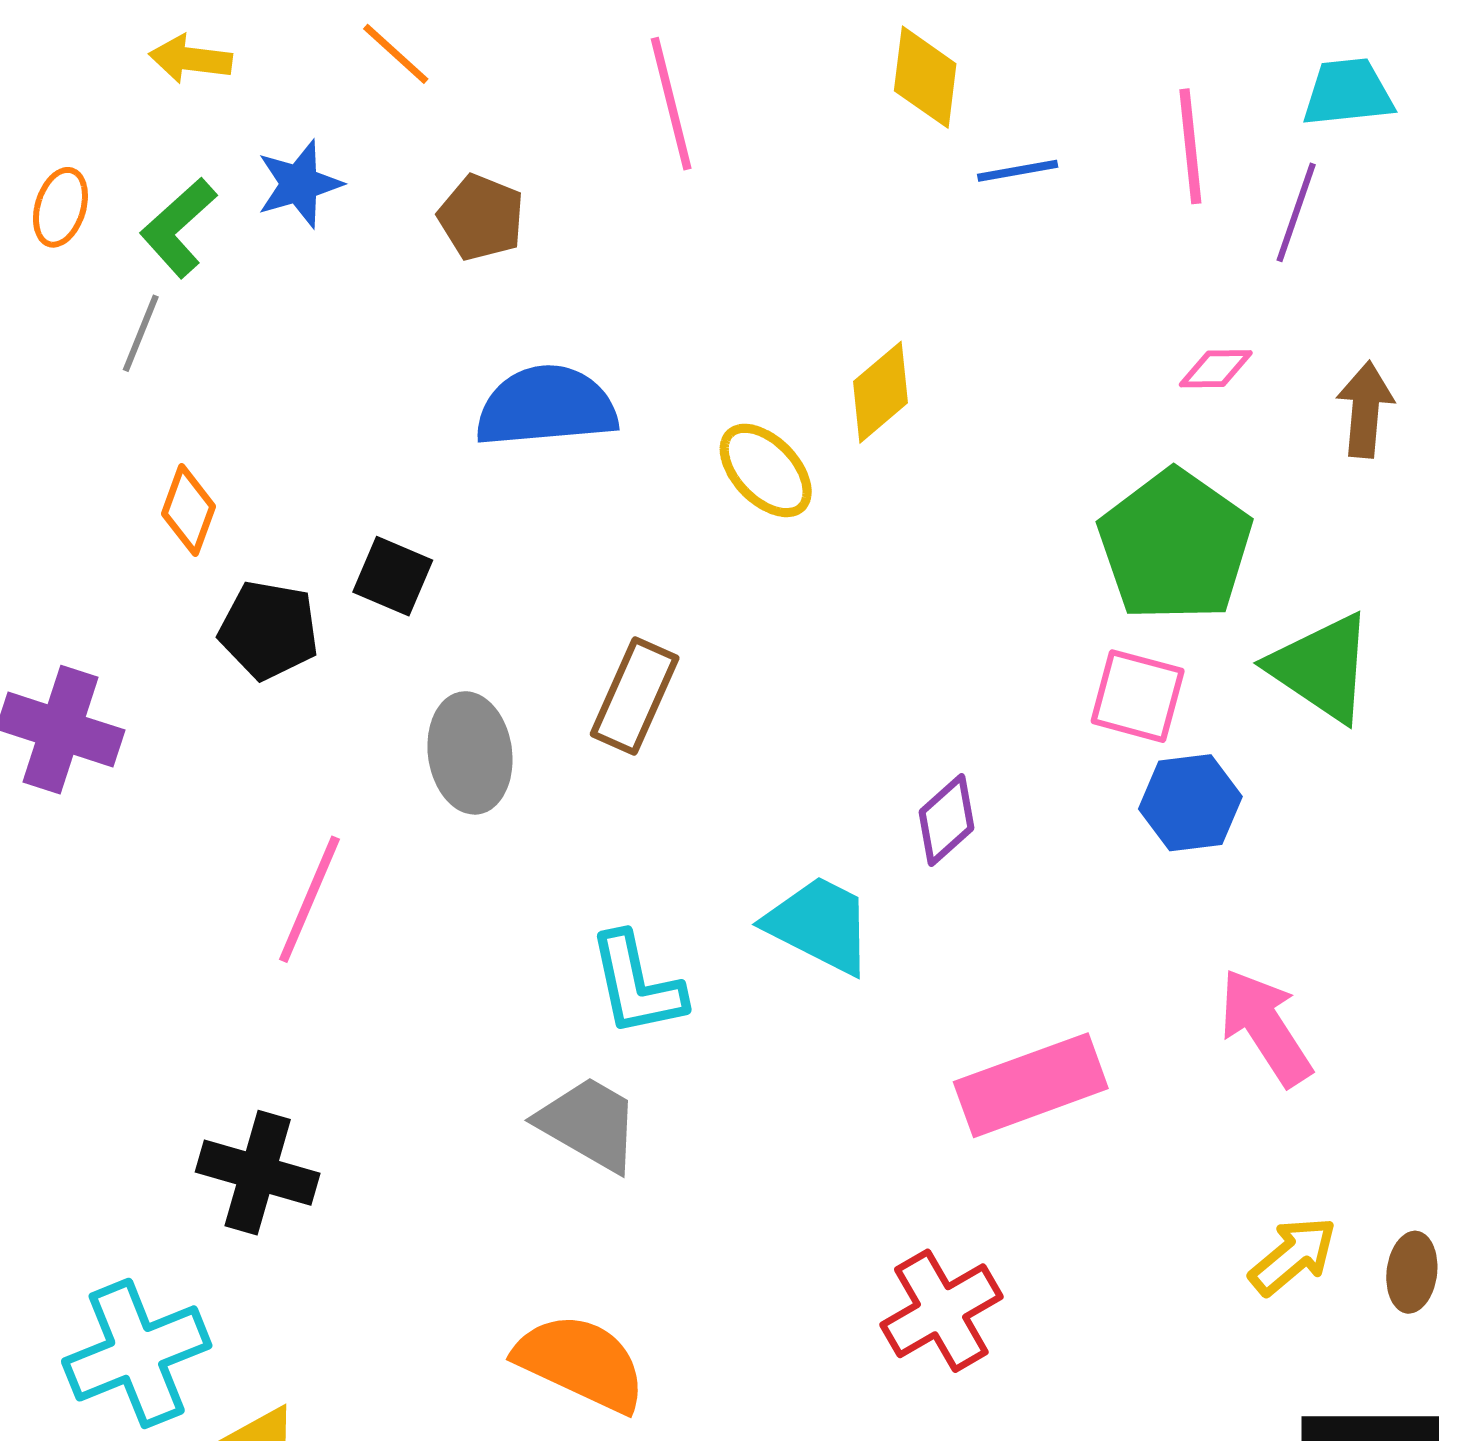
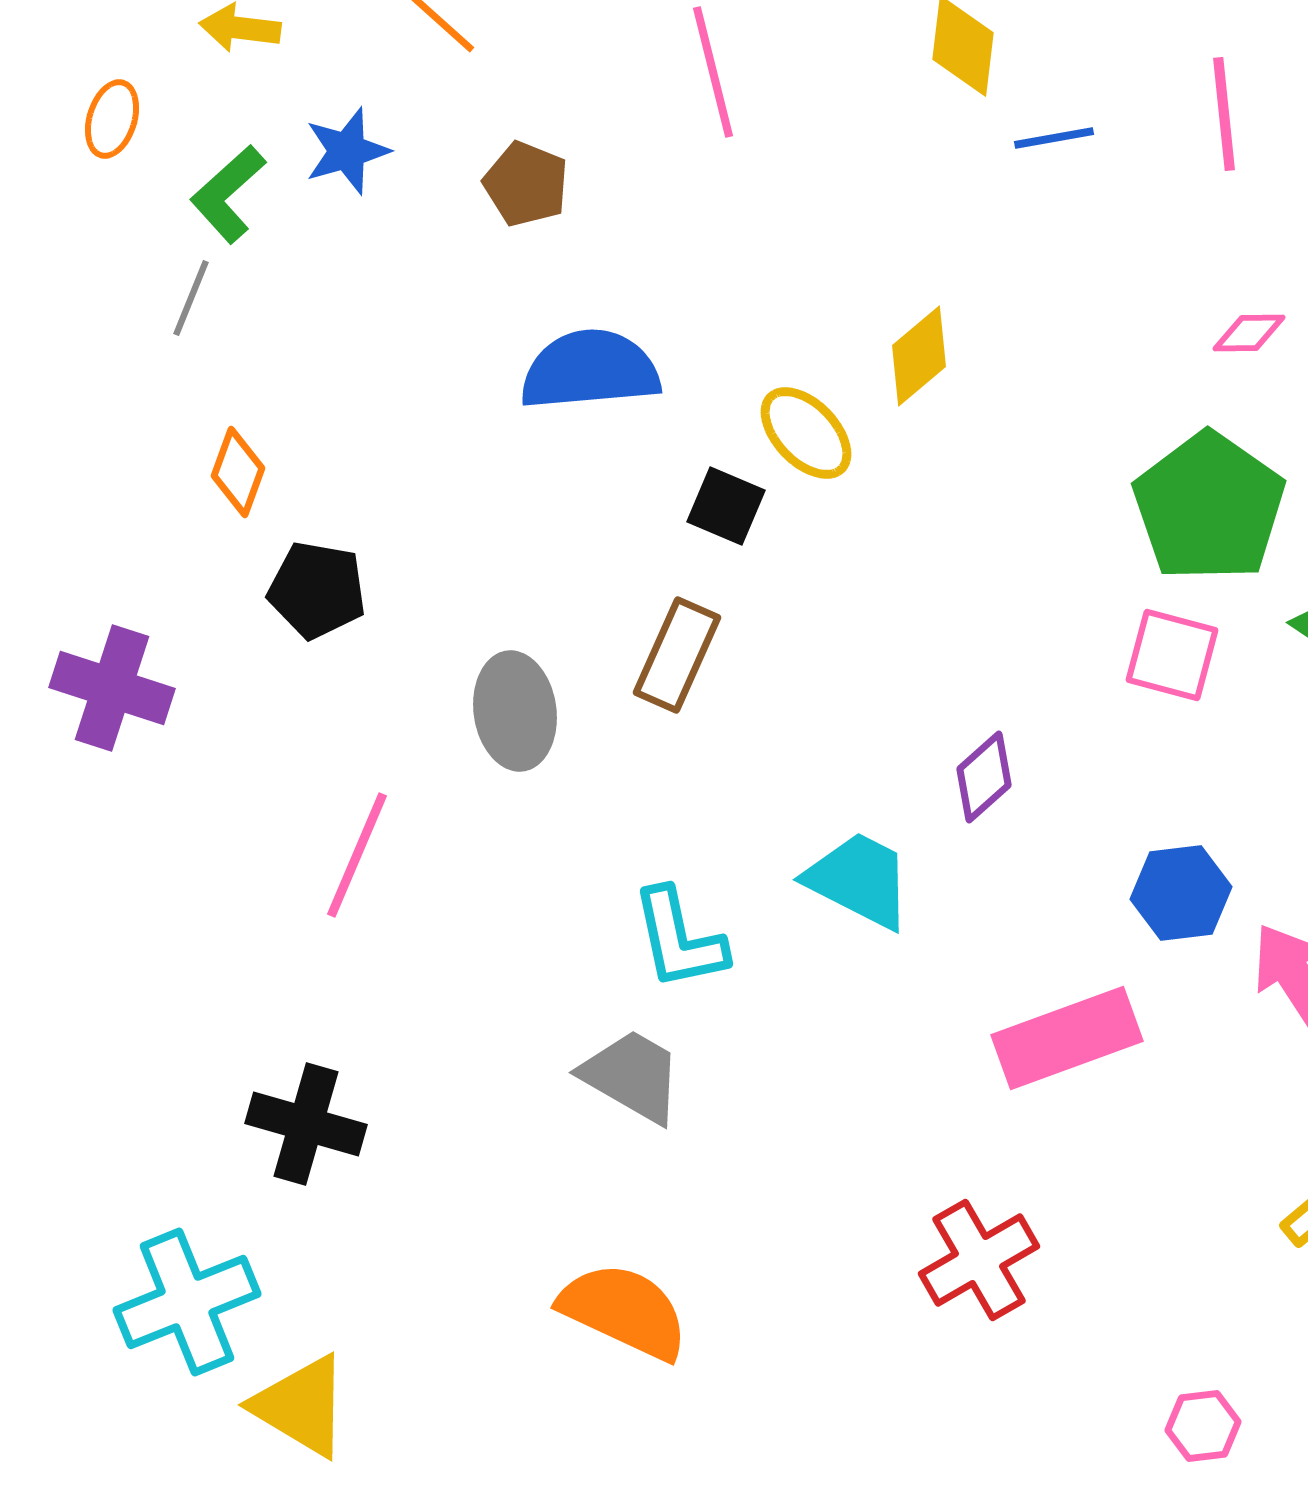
orange ellipse: (60, 207) -> (112, 119), moved
black square: (393, 576) -> (726, 506), moved
blue hexagon: (1190, 803) -> (1181, 893), moved

